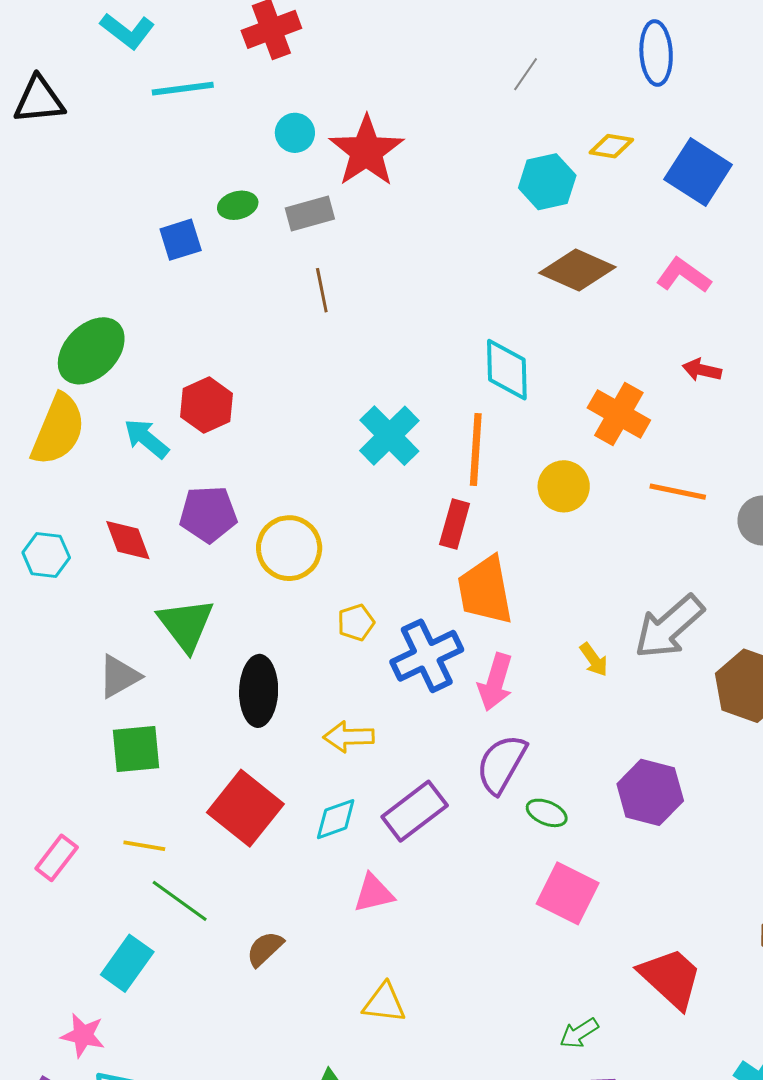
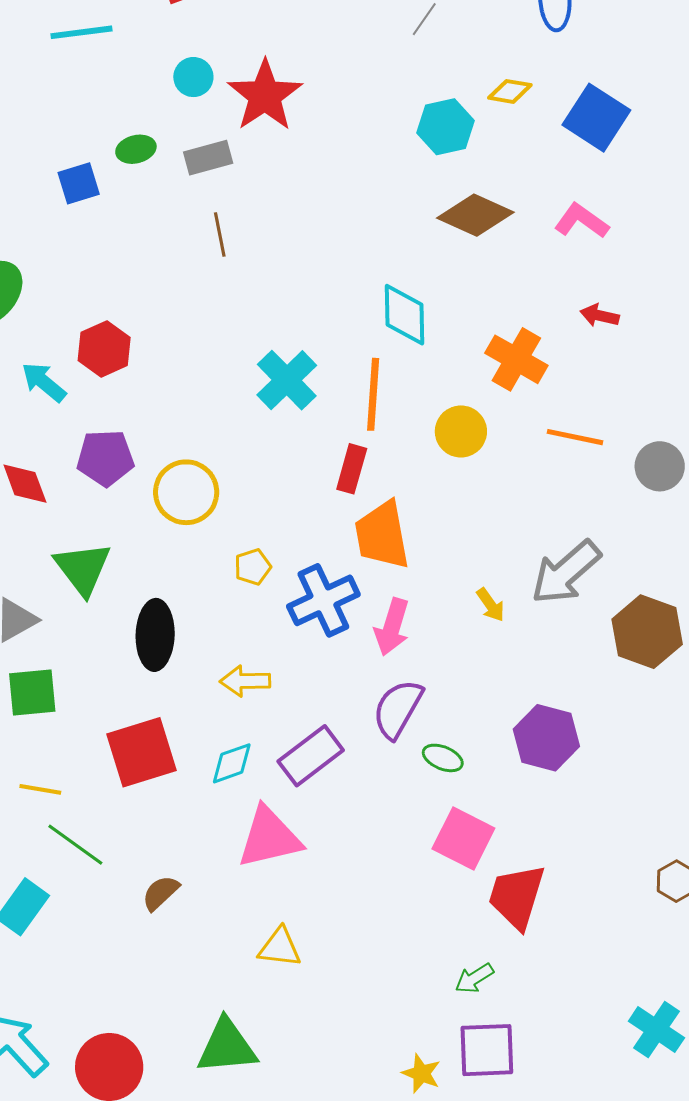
red square: (245, 808) -> (142, 752), turned 34
pink triangle: (374, 893) -> (269, 838), size x1.6
red trapezoid: (671, 978) -> (517, 896), moved, turned -116

